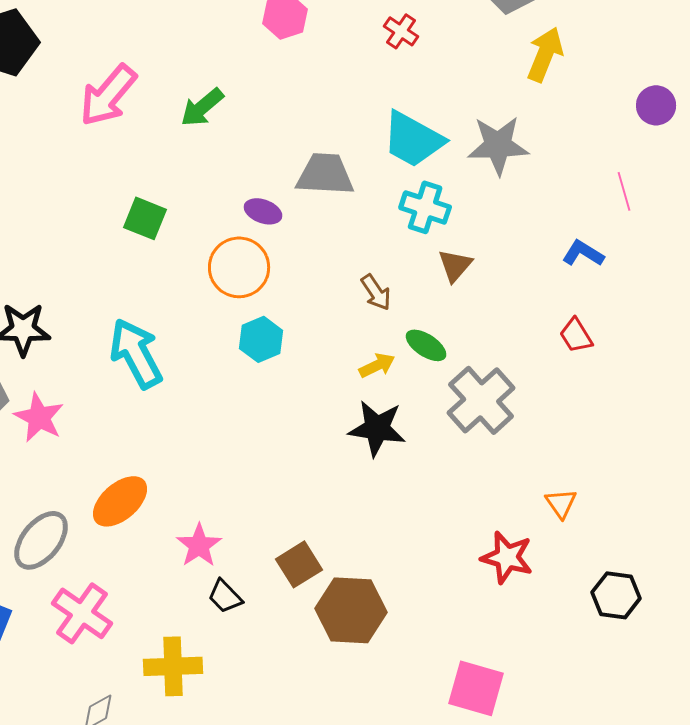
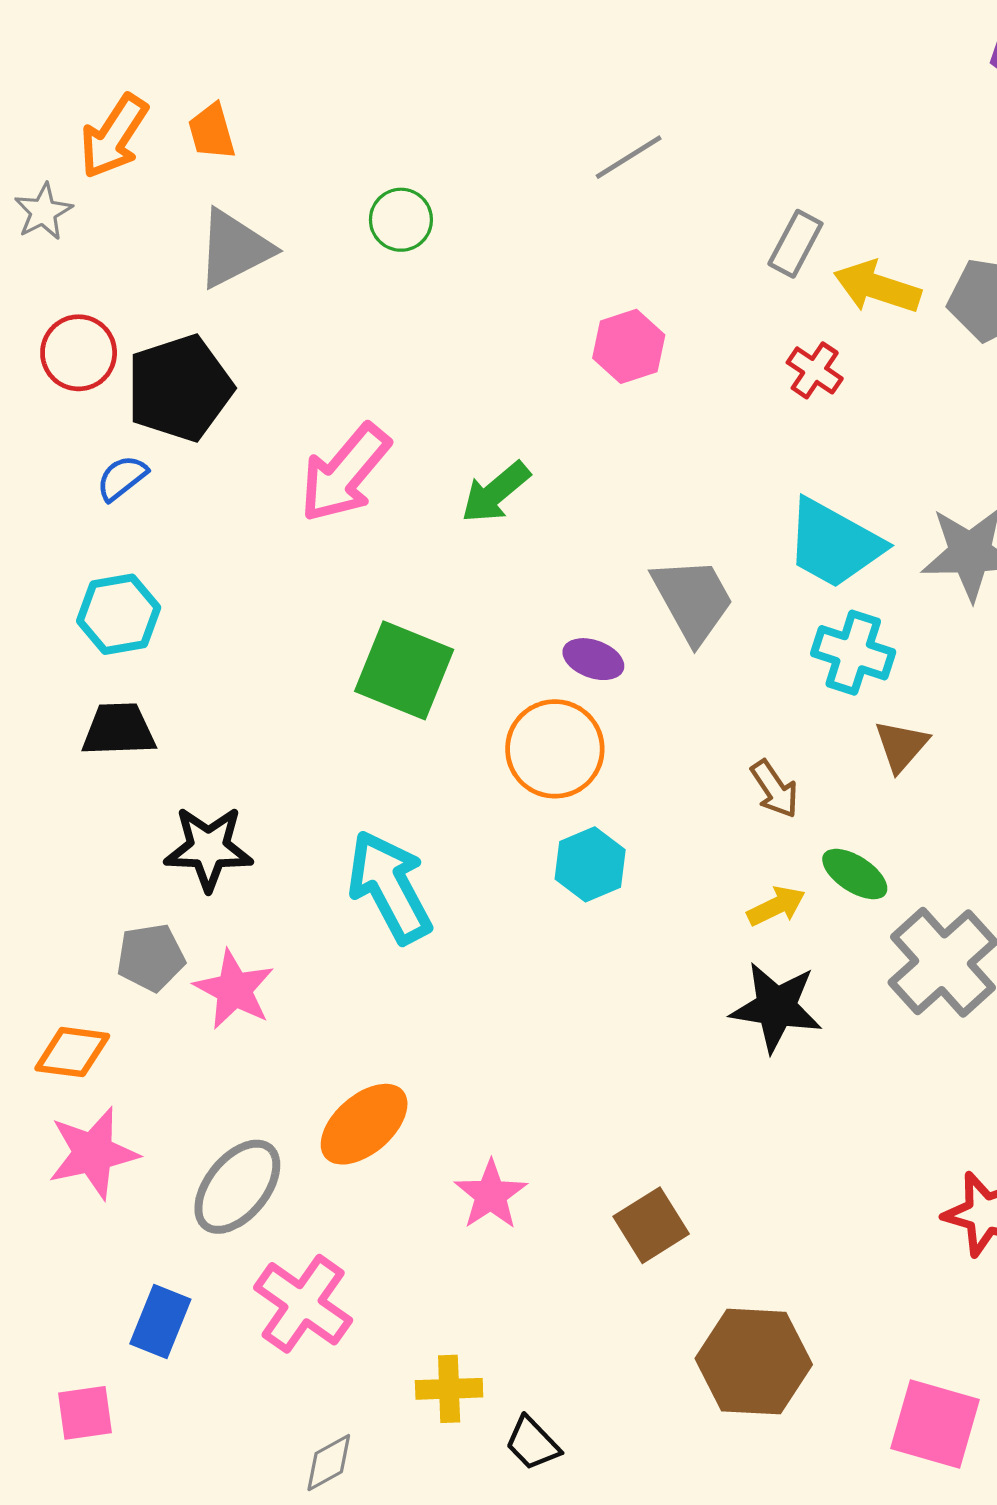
gray trapezoid: (325, 174) -> (693, 600), turned 58
green square: (145, 218) -> (404, 670), size x1.4
black trapezoid: (225, 596) -> (532, 1443), moved
brown hexagon: (351, 610) -> (754, 1362), moved
yellow cross: (173, 666) -> (449, 1389), size x0.7

